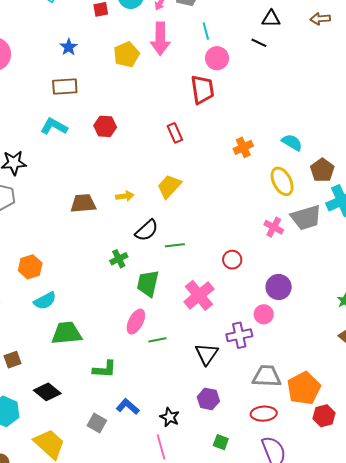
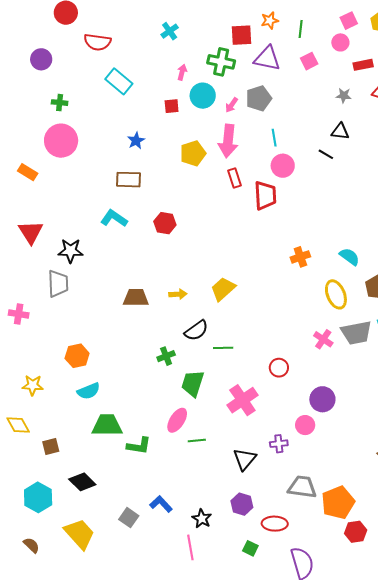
red rectangle: (175, 133) -> (235, 178), moved
purple cross: (239, 335) -> (279, 444), size x0.7
green L-shape: (105, 369) -> (139, 446), moved
red ellipse: (264, 414) -> (275, 524), moved

